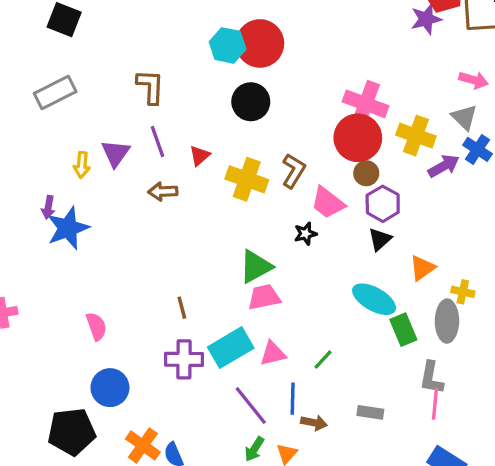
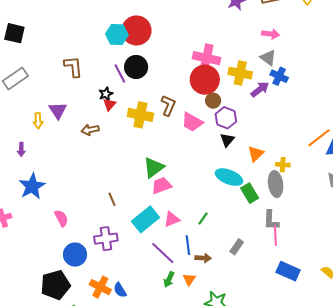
purple line: (157, 141) -> (120, 74), moved
blue star: (68, 228) -> (32, 186), moved
black star: (305, 234) -> (106, 94), moved
purple cross: (184, 359) -> (106, 239), moved
gray rectangle: (370, 412) -> (237, 247), turned -56

